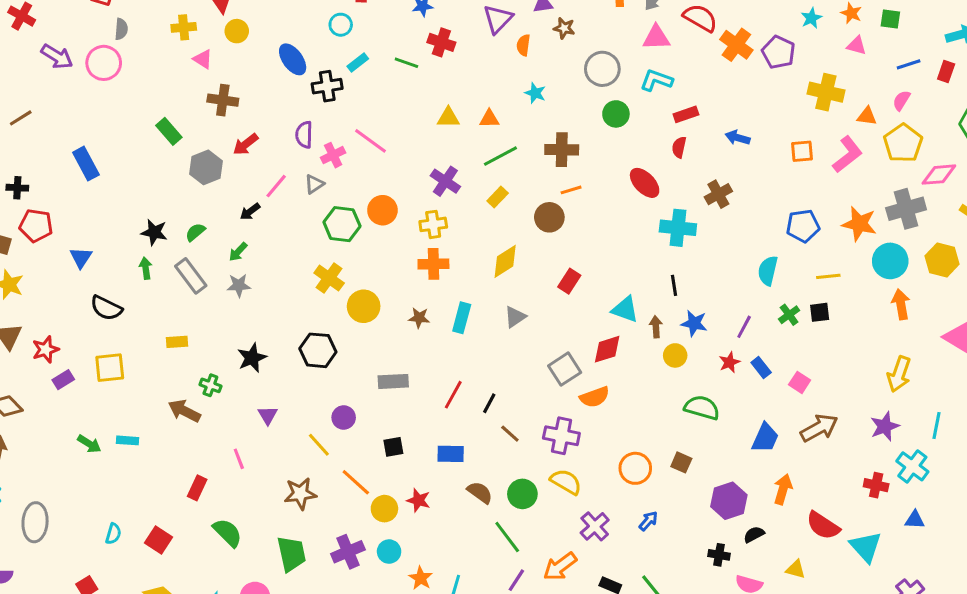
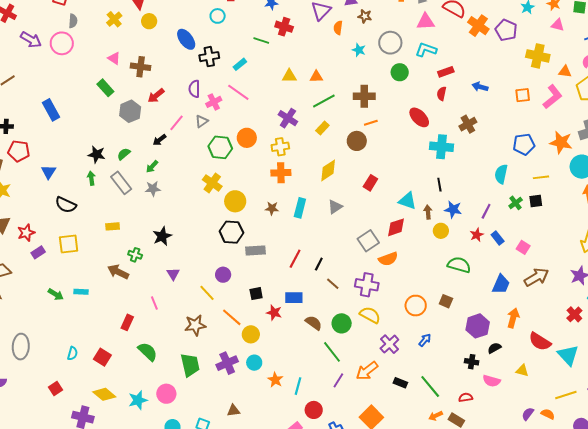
yellow cross: (184, 27) -> (114, 19), turned -35
pink triangle: (203, 59) -> (114, 58), moved
cyan rectangle: (358, 62) -> (240, 64), moved
cyan star: (535, 93) -> (359, 50), moved
black hexagon: (318, 350) -> (231, 232), moved
red cross: (876, 485) -> (574, 314), turned 35
red star: (418, 500) -> (274, 313), moved

